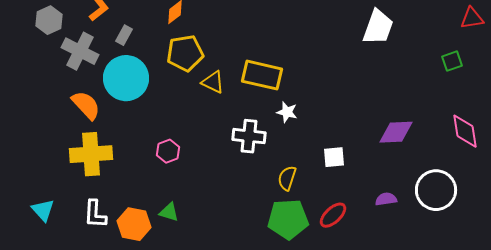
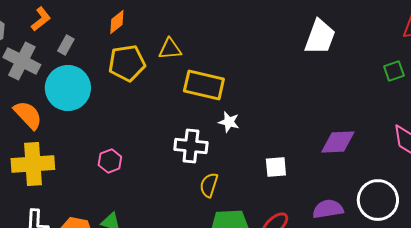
yellow triangle: (213, 82) -> (170, 49), moved, turned -30
yellow semicircle: (287, 178) -> (209, 185), moved
purple semicircle: (386, 199) -> (328, 209), size x1.4

